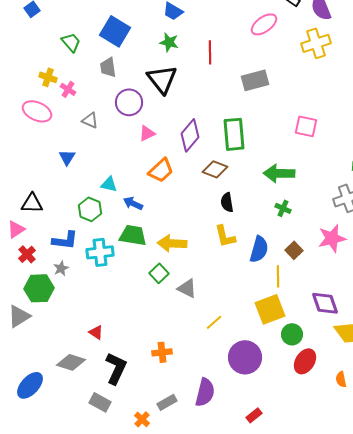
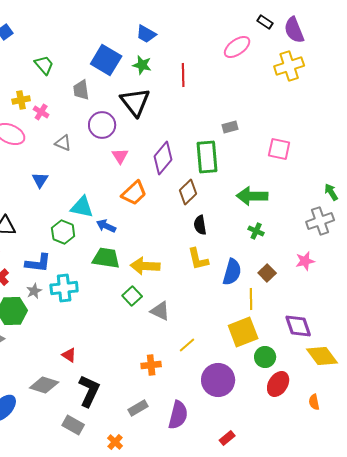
blue square: (115, 31) -> (106, 60), moved
yellow cross: (48, 77) -> (21, 100), turned -30
gray rectangle: (255, 80) -> (230, 127), moved, size x0.6
pink triangle: (147, 133) -> (120, 156), turned -36
brown diamond: (215, 169) -> (188, 192), turned -65
cyan triangle: (109, 184) -> (82, 207), size x1.4
pink star: (332, 238) -> (305, 261), size x0.7
cyan cross: (100, 252) -> (64, 288), moved
orange cross: (162, 352) -> (151, 365), moved
gray rectangle: (167, 402) -> (138, 408), moved

